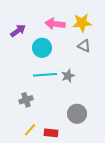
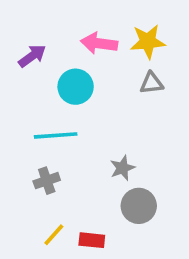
gray triangle: (84, 46) -> (151, 83), turned -32
cyan line: (45, 75) -> (56, 135), moved
gray star: (68, 76) -> (122, 168), moved

